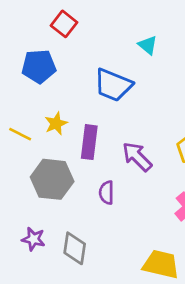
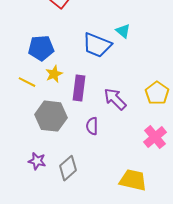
cyan triangle: (148, 45) -> (123, 31), moved
blue pentagon: (39, 66) -> (41, 48), moved
gray diamond: (75, 248) -> (68, 168), turned 40

